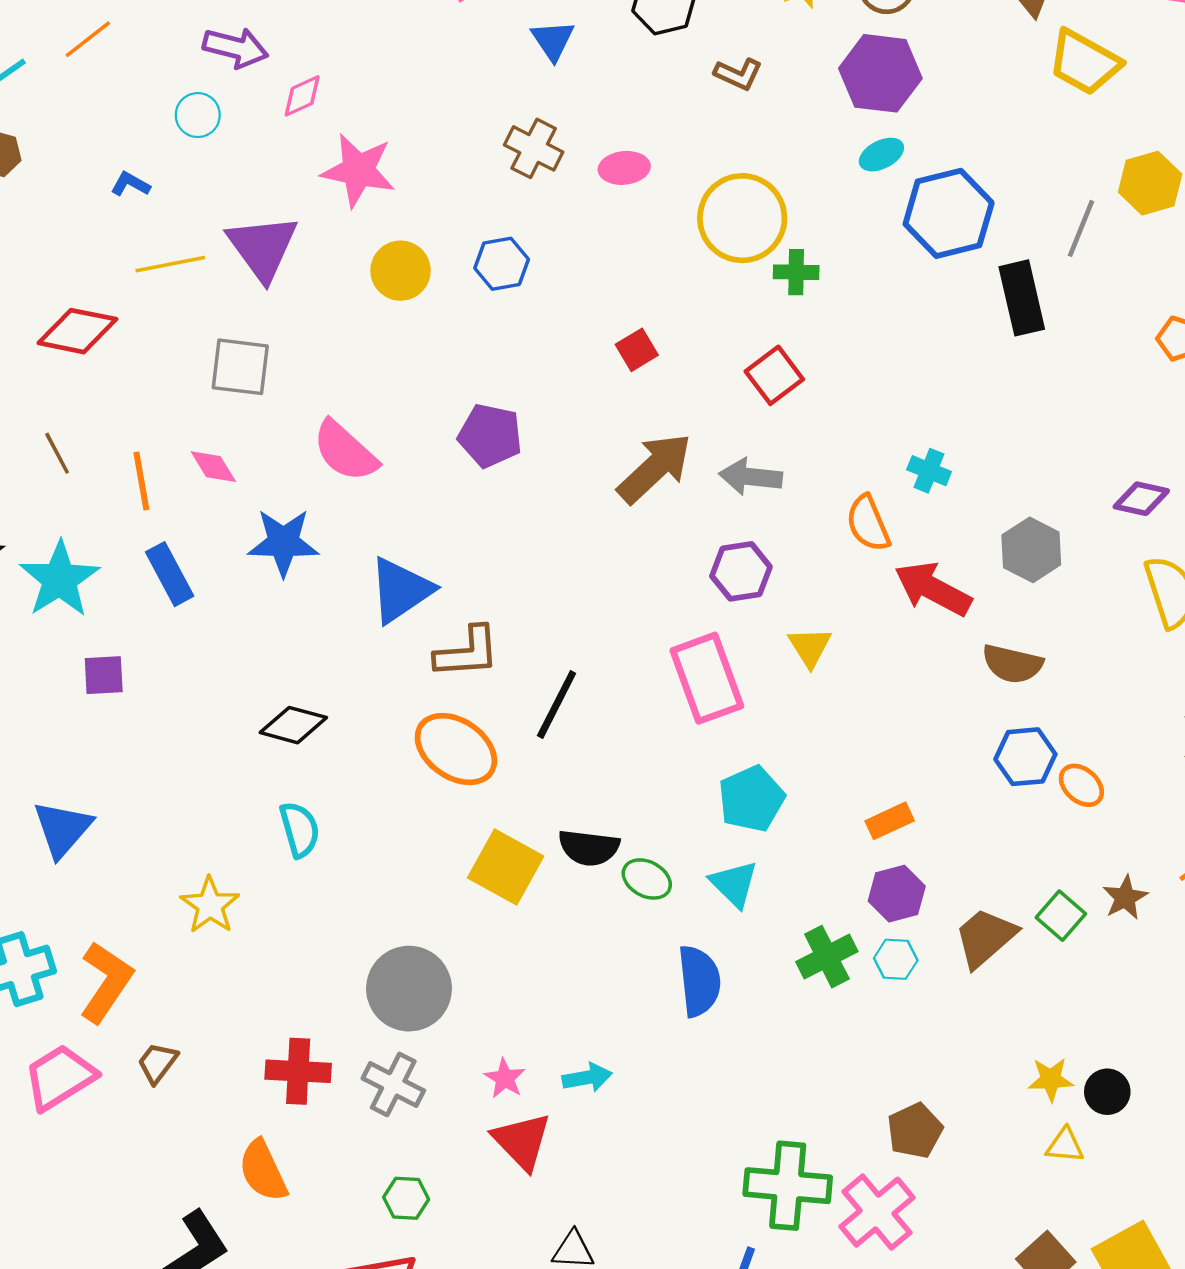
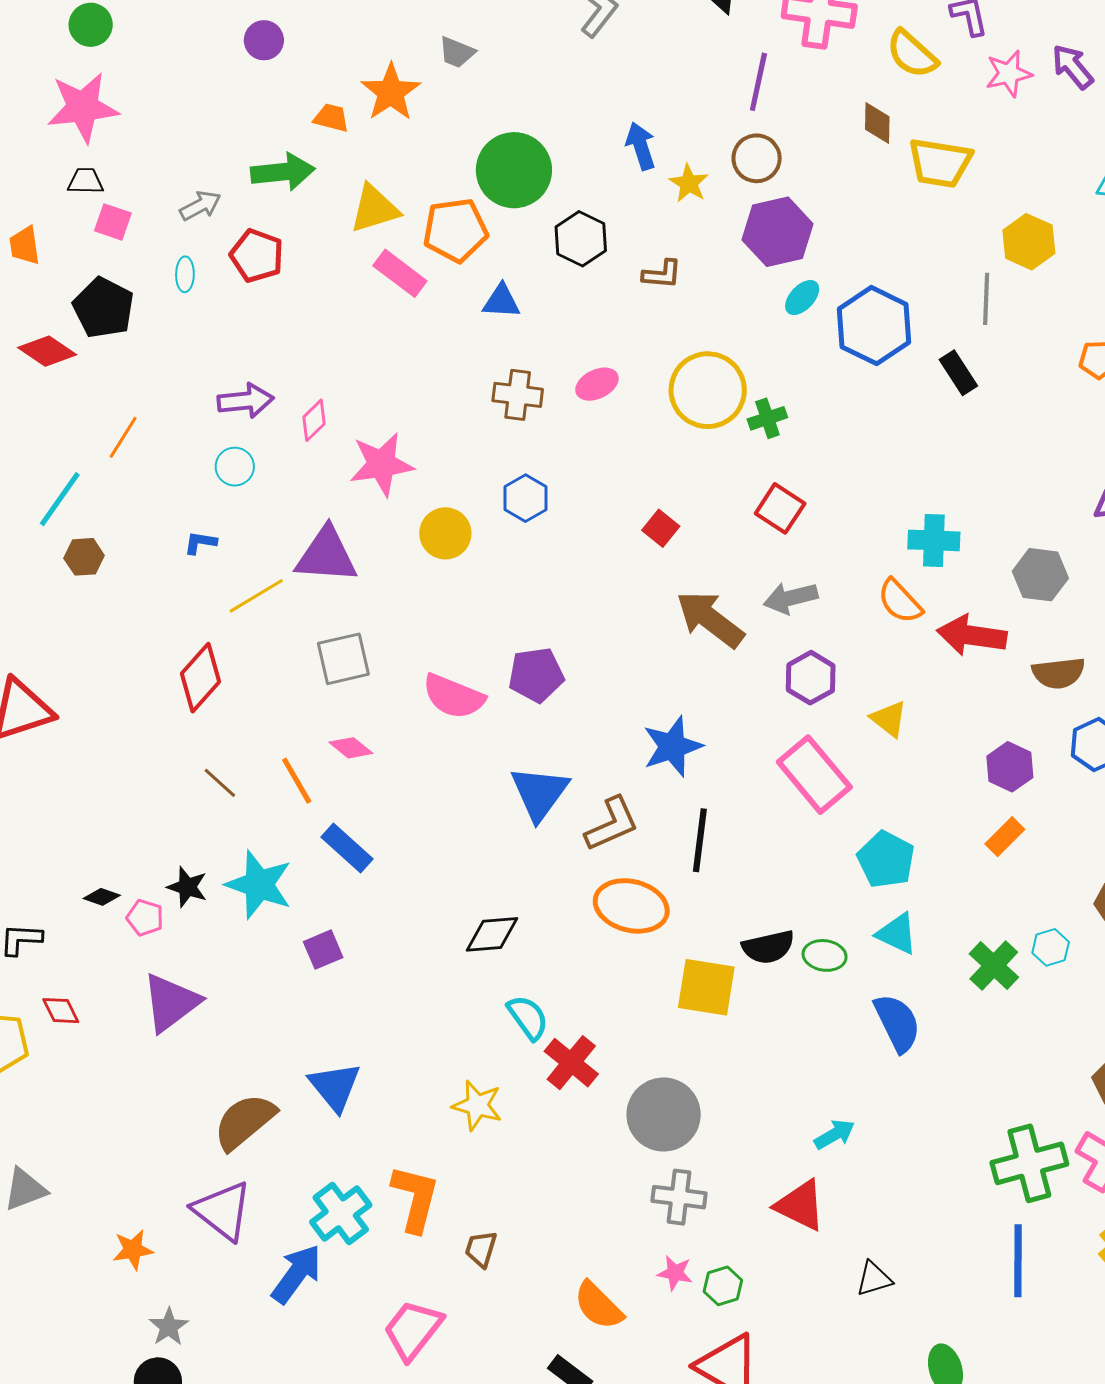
blue triangle: (553, 40) -> (501, 301), turned -33
purple triangle: (262, 247) -> (326, 555), turned -30
black rectangle: (1022, 298) -> (958, 373), size x0.7
red diamond: (77, 331) -> (201, 678), turned -40
purple pentagon: (490, 436) -> (536, 675), moved
brown arrow: (655, 468) -> (710, 619), turned -80
cyan cross: (929, 471) -> (934, 540), size x1.4
blue star: (283, 542) -> (672, 747), moved
purple hexagon: (897, 894) -> (1010, 767), moved
red cross: (298, 1071) -> (571, 1063), moved, turned -34
pink trapezoid: (60, 1077) -> (413, 1330), moved
pink star: (505, 1078) -> (675, 1273), moved

